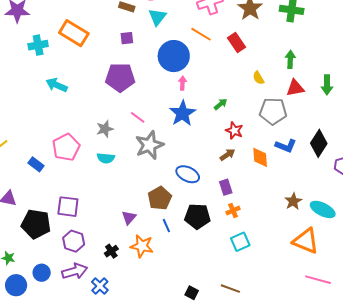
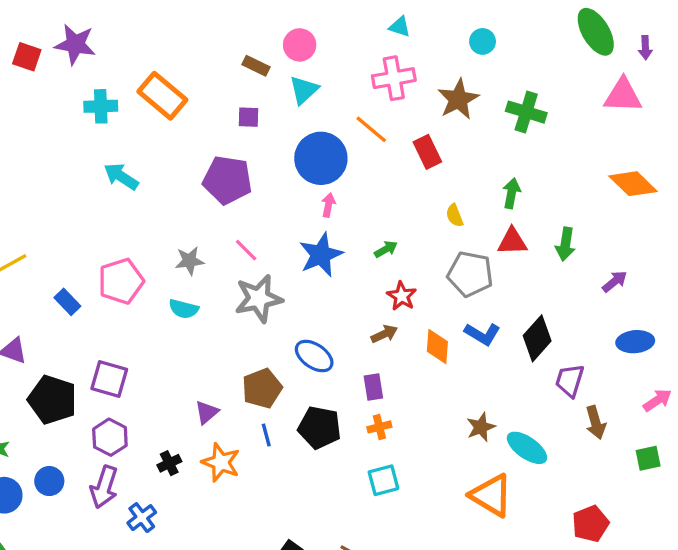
purple arrow: (75, 271) -> (104, 487), turned 115

